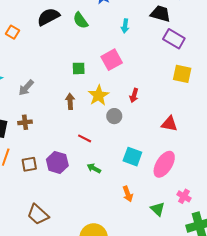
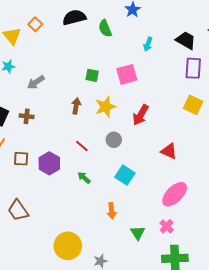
purple rectangle: (174, 39) -> (193, 68), turned 50
red arrow: (134, 95) -> (141, 115), size x1.5
gray circle: (114, 116) -> (114, 140), moved
pink ellipse: (164, 164) -> (175, 194), moved

